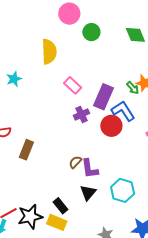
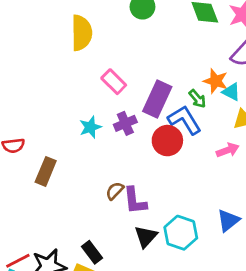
cyan star: (14, 79) -> (90, 127), moved
green arrow: (133, 88) -> (197, 99), moved
black triangle: (88, 193) -> (146, 237), moved

